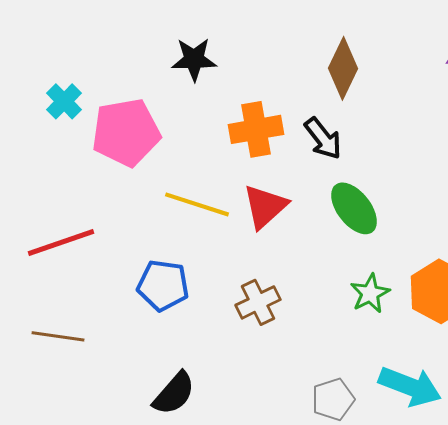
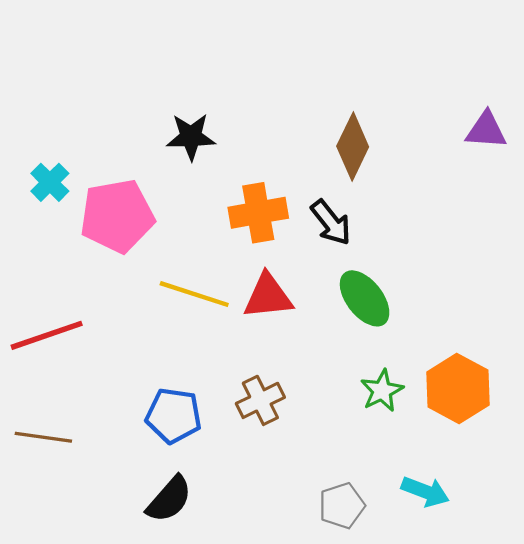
red triangle: (265, 206) -> (268, 296), turned 36
blue pentagon: (163, 285) -> (174, 416), moved
cyan arrow: (410, 386) -> (425, 492), size x0.7

